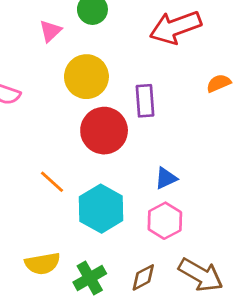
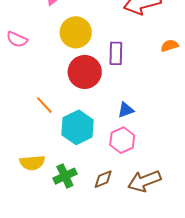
brown arrow: (201, 275) -> (144, 181), turned 124

